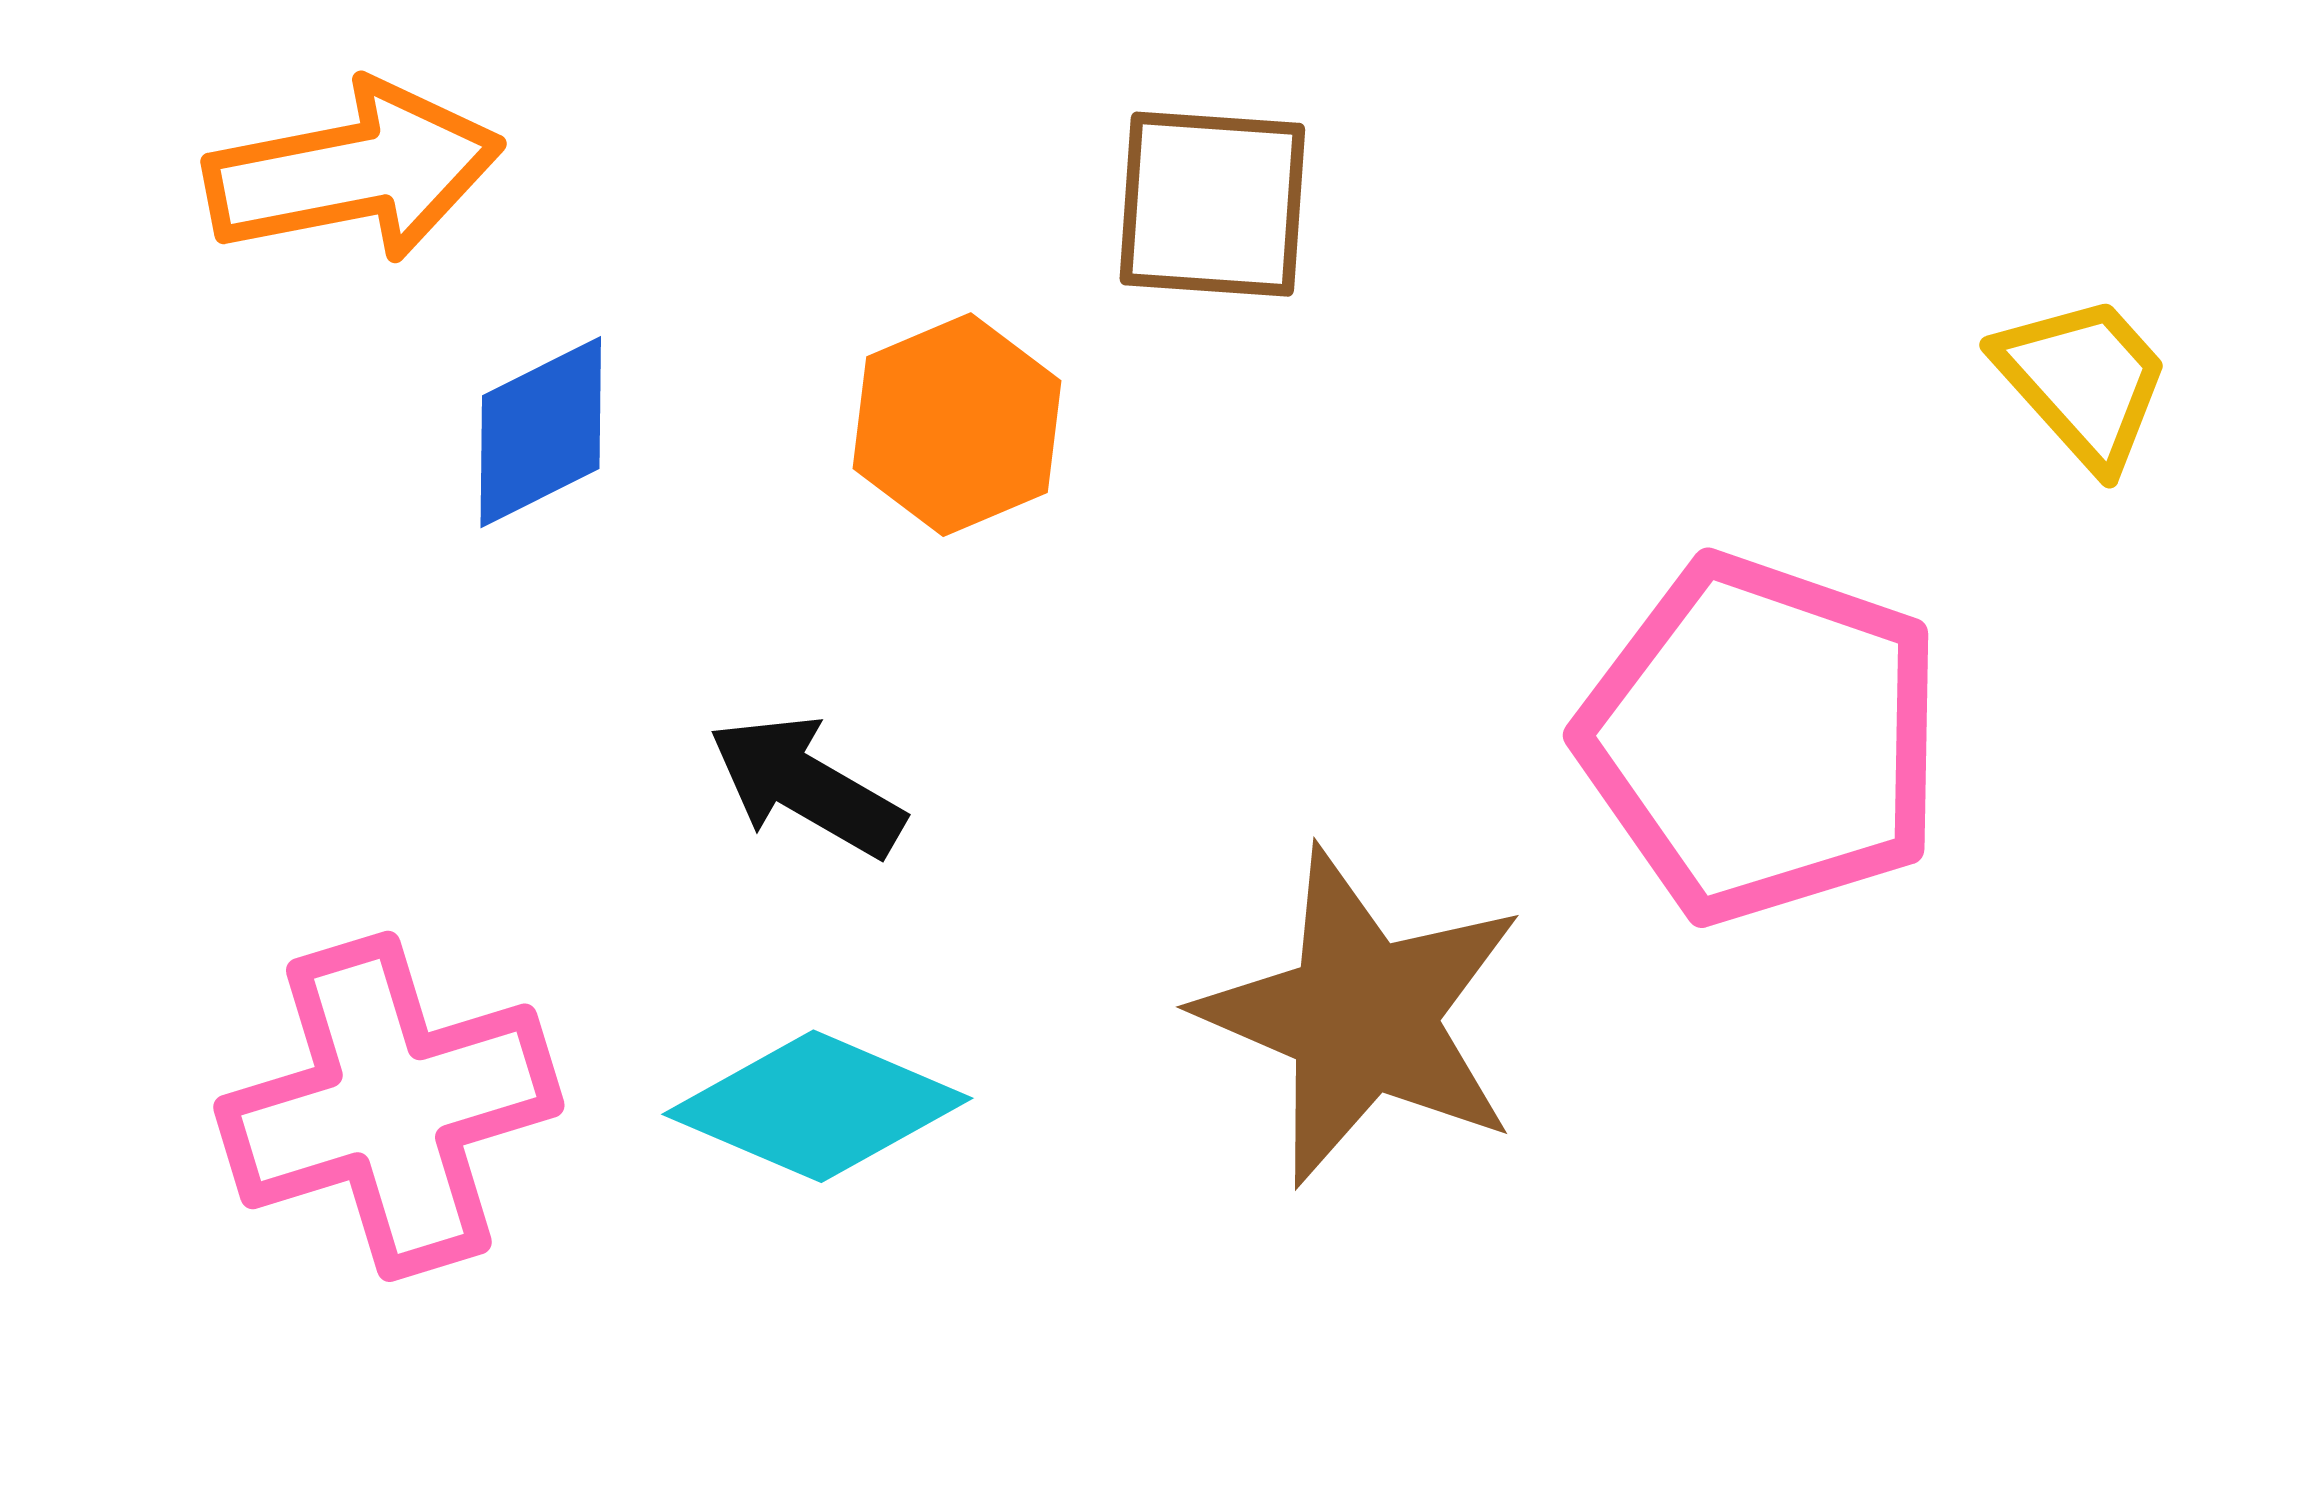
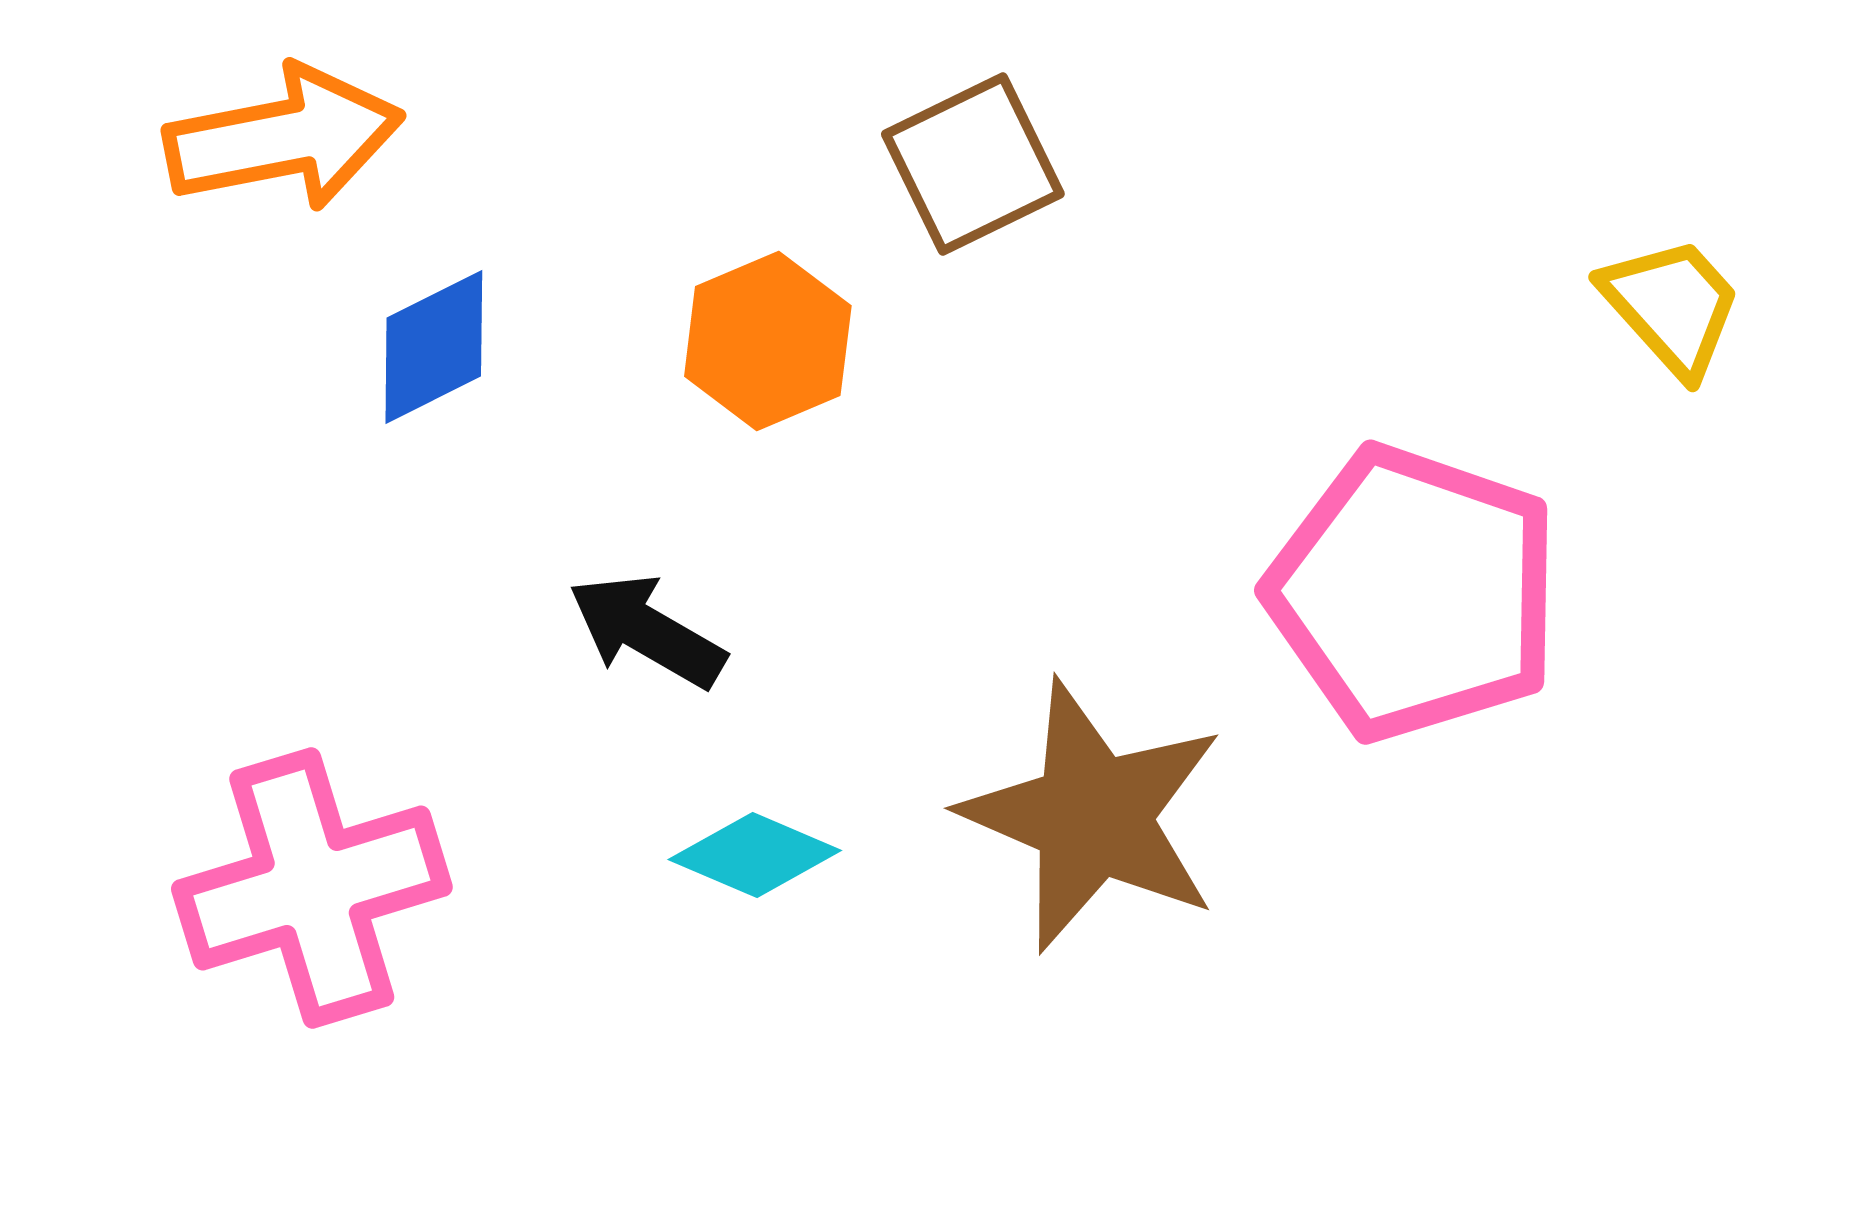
brown square: (1212, 204) -> (973, 164), turned -30
cyan diamond: (817, 1106) -> (755, 855), moved, size x0.7

